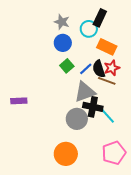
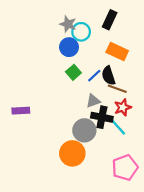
cyan circle: (89, 29) -> (81, 32), moved
red star: (112, 68) -> (123, 107), moved
gray triangle: (85, 92) -> (93, 101), size x0.6
orange circle: (66, 154) -> (72, 153), moved

